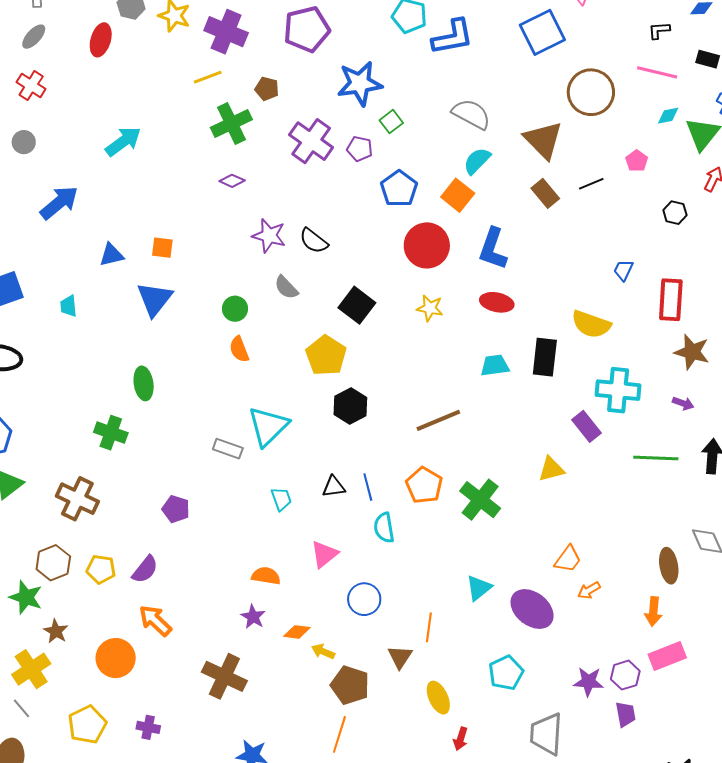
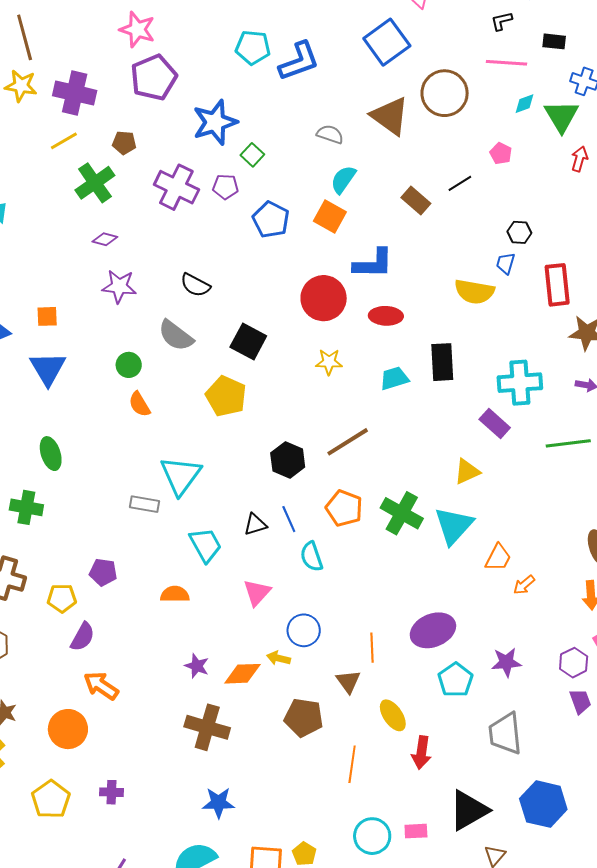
gray semicircle: (471, 114) -> (330, 134), size x0.7
brown triangle: (543, 140) -> (390, 116), moved
black hexagon: (675, 213) -> (519, 232), moved
purple star: (269, 236) -> (119, 286), moved
red circle: (427, 245) -> (324, 298), moved
blue L-shape: (493, 249) -> (373, 264), turned -99
gray semicircle: (286, 287) -> (176, 336), size x1.4
yellow star: (430, 308) -> (329, 362), moved
yellow semicircle: (591, 324) -> (474, 292), moved
black hexagon: (350, 406) -> (288, 460), moved
cyan trapezoid: (281, 499) -> (205, 545), size x1.5
yellow pentagon: (101, 569) -> (62, 598), moved
orange semicircle: (266, 576) -> (175, 594), moved
cyan triangle: (479, 588) -> (454, 526), moved, size x1.5
purple ellipse: (532, 609) -> (433, 630), moved, turned -51
orange diamond: (297, 632) -> (243, 674), size x1.4
yellow arrow: (323, 652) -> (279, 658), moved
brown cross: (224, 676) -> (207, 727), moved
purple star: (588, 682) -> (506, 662), moved
orange line: (339, 734) -> (352, 764), moved
red arrow: (461, 739) -> (421, 752), size x1.4

